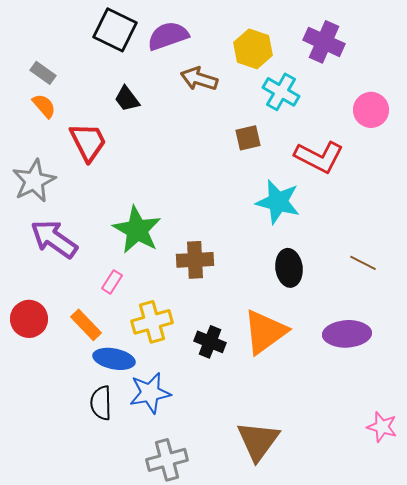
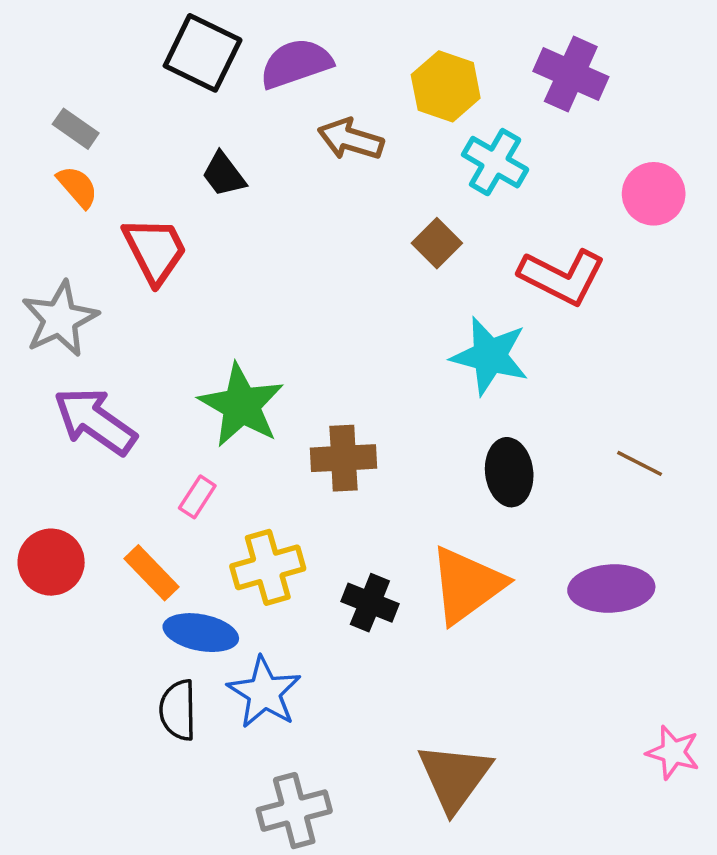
brown square: (248, 138) -> (437, 243), turned -32
blue star: (150, 393) -> (264, 692), turned -30

